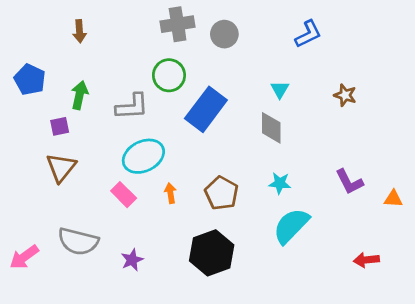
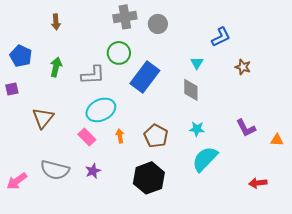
blue L-shape: (308, 34) -> (221, 37), moved
purple square: (60, 126) -> (12, 89), moved
purple star: (132, 260) -> (93, 171), moved

